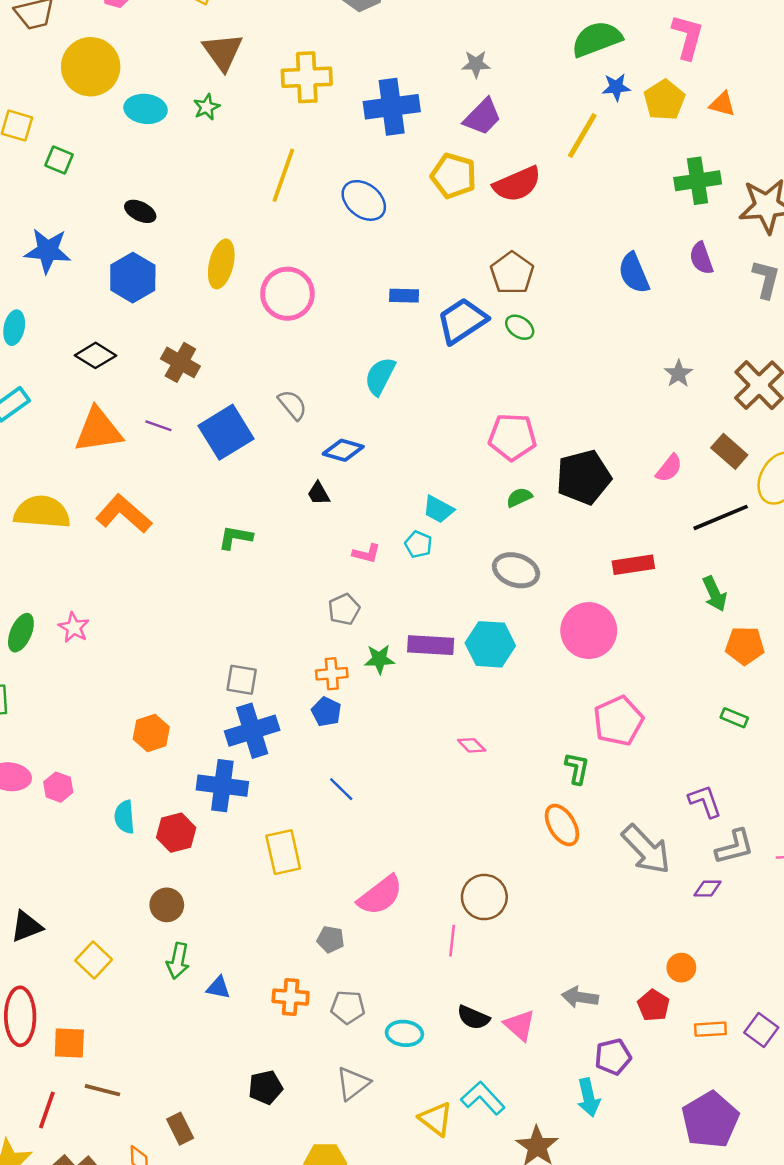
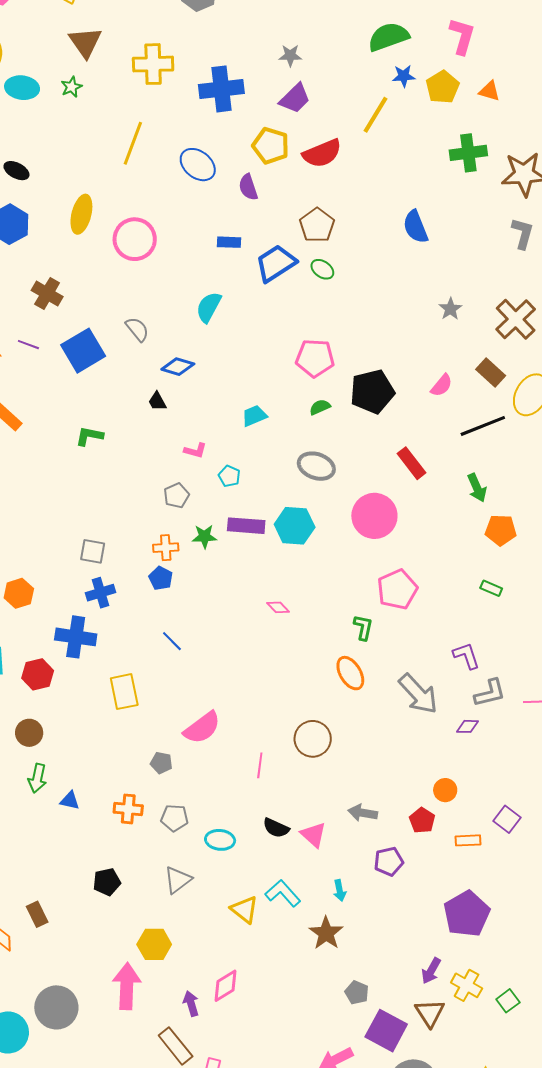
purple semicircle: (701, 258) -> (248, 187), moved
cyan trapezoid: (438, 509) -> (254, 416), turned 128
cyan pentagon: (418, 544) -> (229, 476), moved
red rectangle: (633, 565) -> (411, 463), turned 60
blue cross: (252, 731) -> (100, 593), size x0.7
brown circle: (484, 897) -> (313, 739), moved
purple square: (761, 1030) -> (507, 819), moved
cyan arrow: (589, 1097) -> (340, 890), moved, size x0.7

